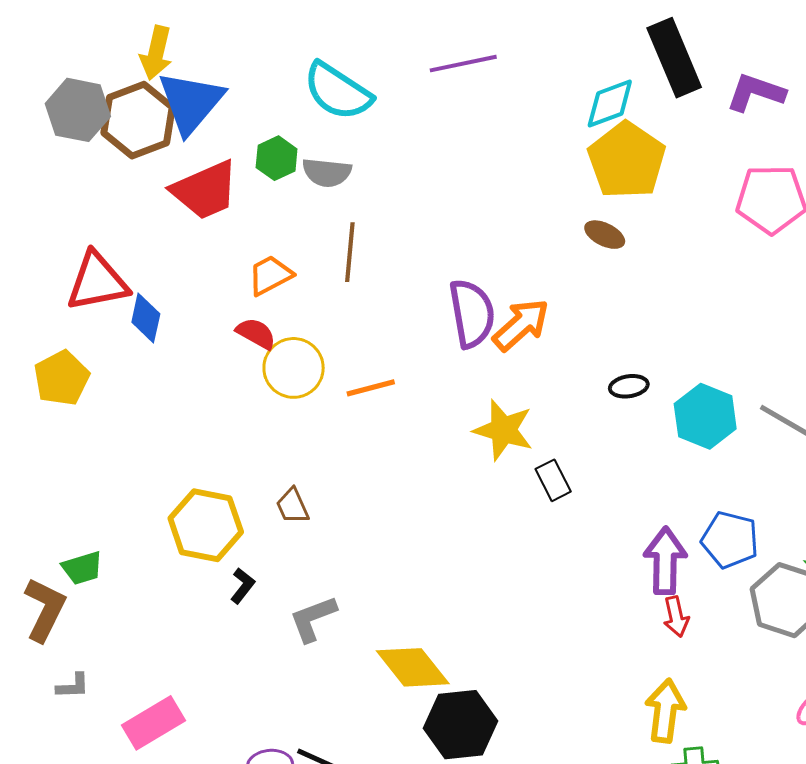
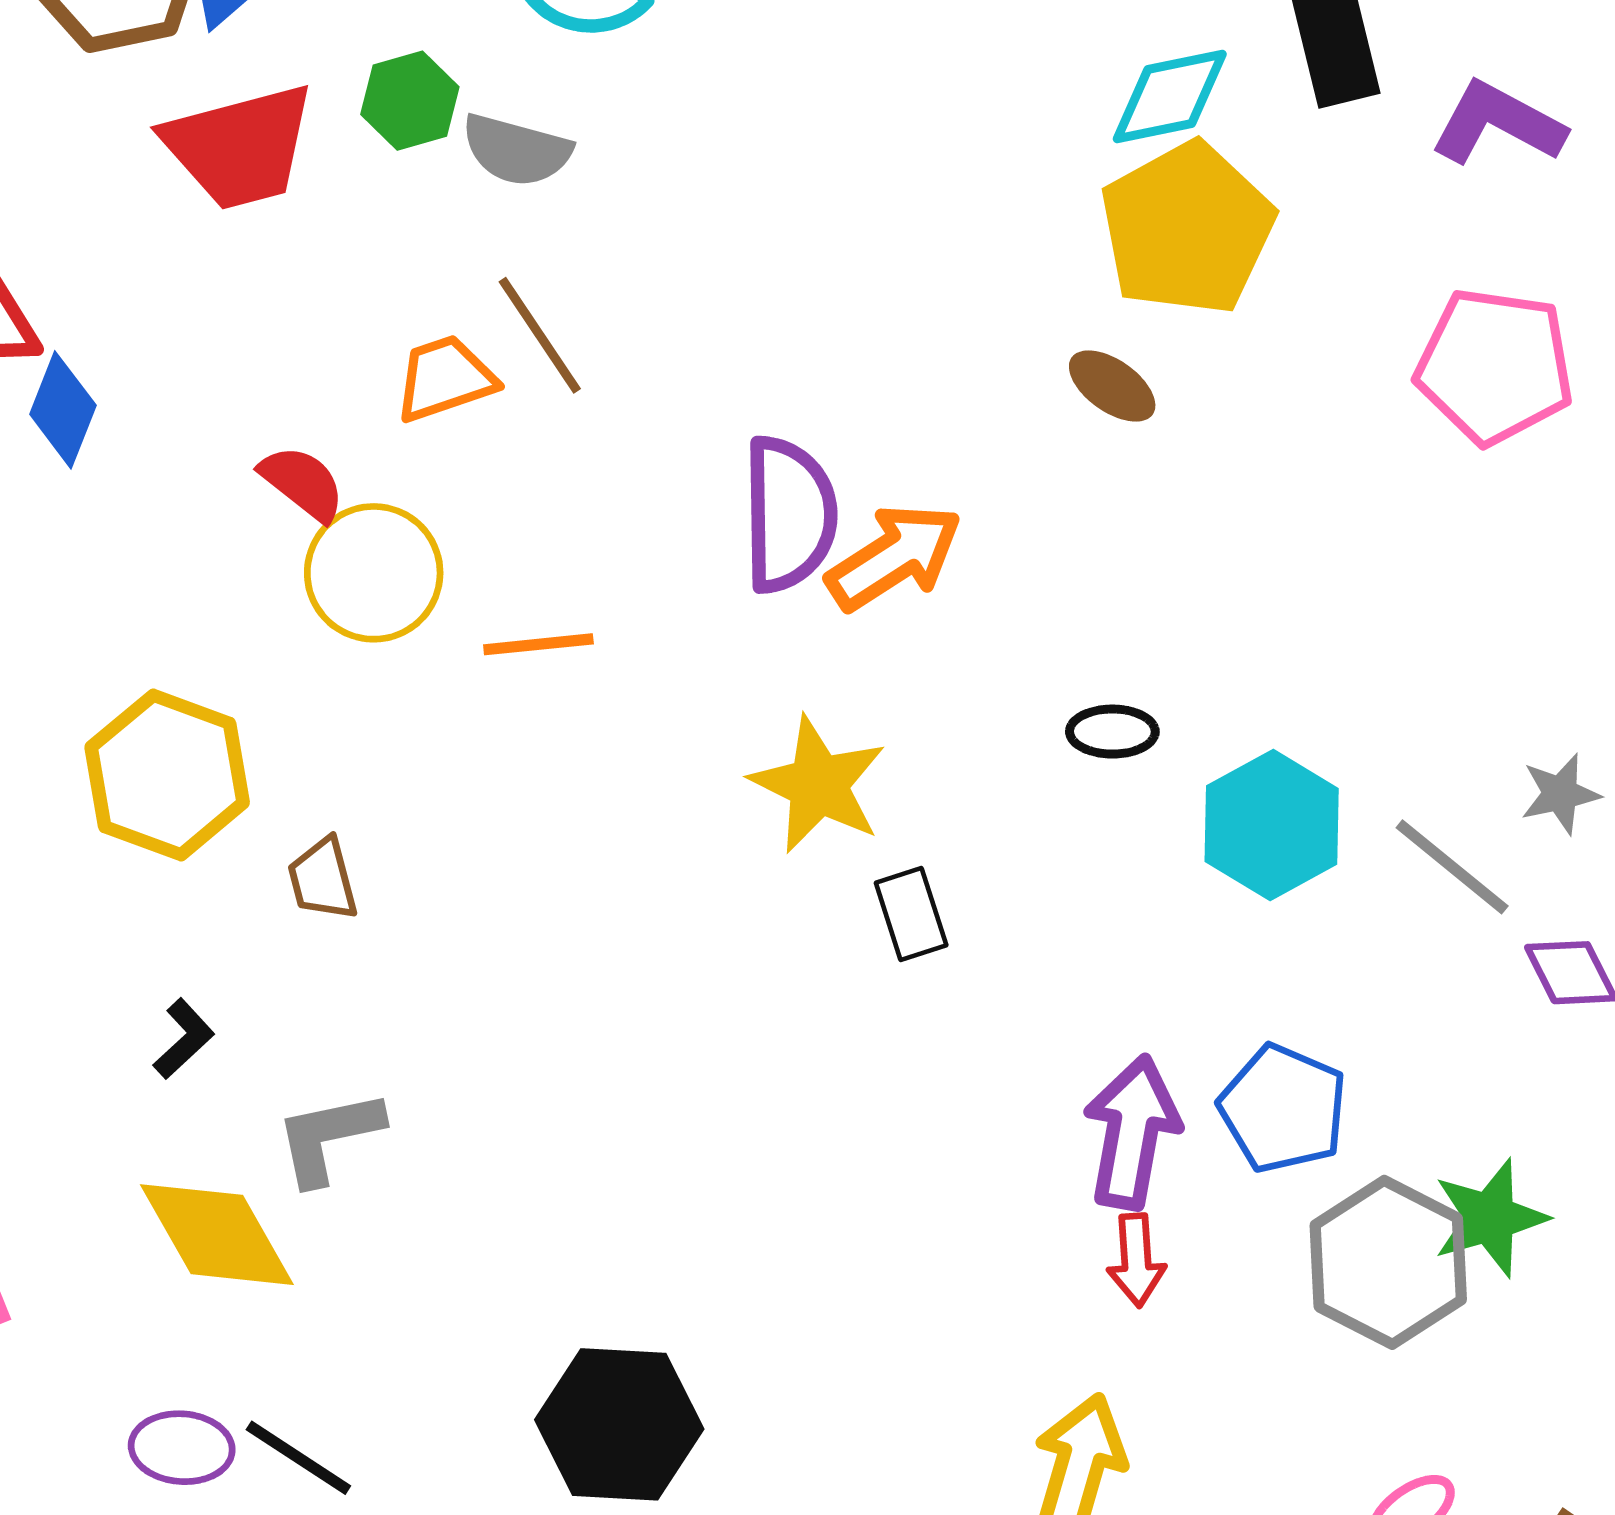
brown line: (350, 252) -> (540, 335), turned -48
orange trapezoid: (270, 275) -> (445, 378), moved
yellow hexagon: (206, 525) -> (167, 775), moved
yellow diamond: (413, 667) -> (217, 1235), moved

